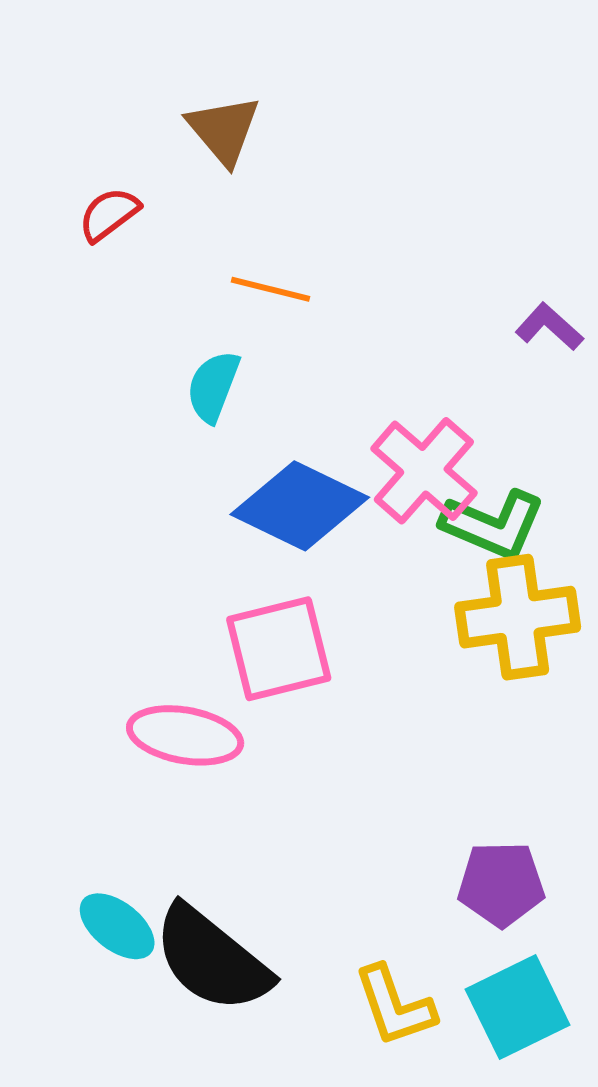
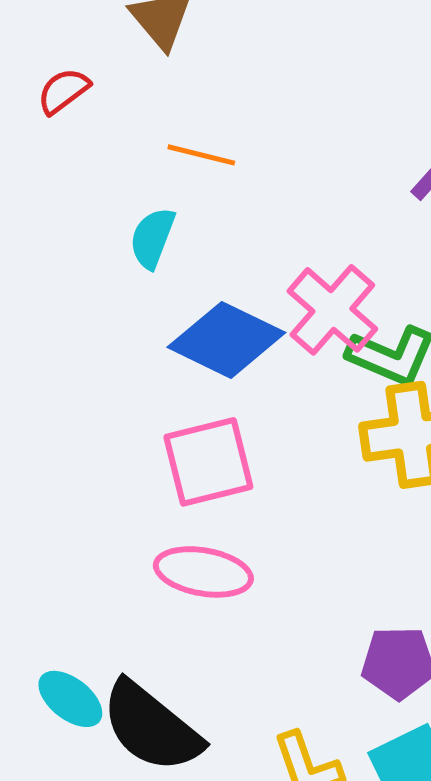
pink ellipse: (185, 735) -> (203, 572), moved

